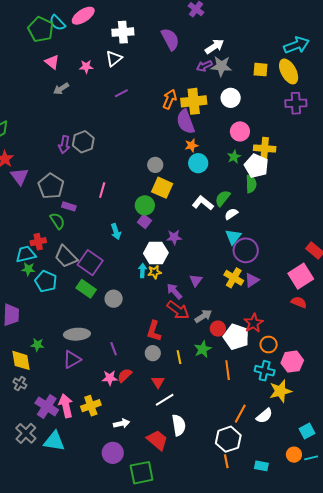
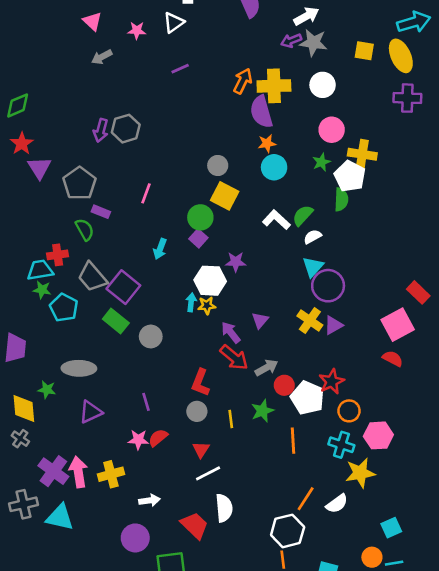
cyan arrow: (116, 232) -> (160, 249), turned 35
gray ellipse: (77, 334) -> (79, 368), moved
gray cross: (26, 433) -> (23, 504), turned 30

